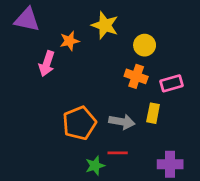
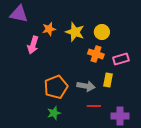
yellow star: (105, 25) -> (75, 32), moved
red line: (118, 153) -> (94, 106), moved
green star: (95, 166) -> (54, 113), moved

